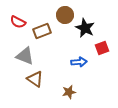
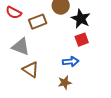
red square: (102, 48) -> (82, 40), moved
blue arrow: (79, 62) -> (71, 62), moved

